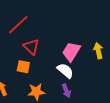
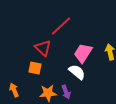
red line: (18, 25) -> (61, 26), moved
purple arrow: (66, 91) -> (66, 92), moved

